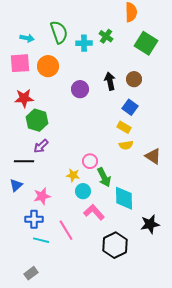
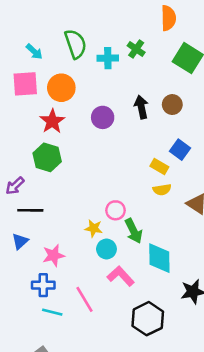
cyan arrow: (27, 38) -> (34, 52), turned 32
red star: (24, 98) -> (52, 121), moved, turned -30
blue square: (130, 107) -> (180, 150), moved
purple arrow: (41, 146) -> (15, 186), moved

